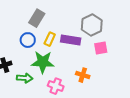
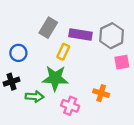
blue circle: (28, 40) -> (18, 53), moved
purple rectangle: (71, 40) -> (80, 34), moved

